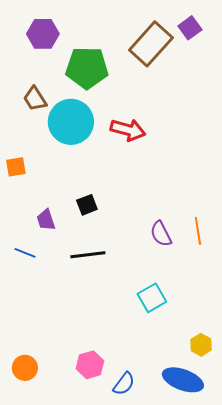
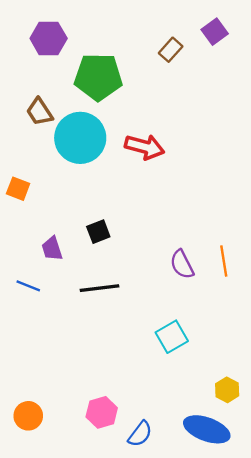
brown rectangle: (151, 44) -> (171, 50), size x0.5
orange square: (16, 167) -> (18, 189), turned 30

